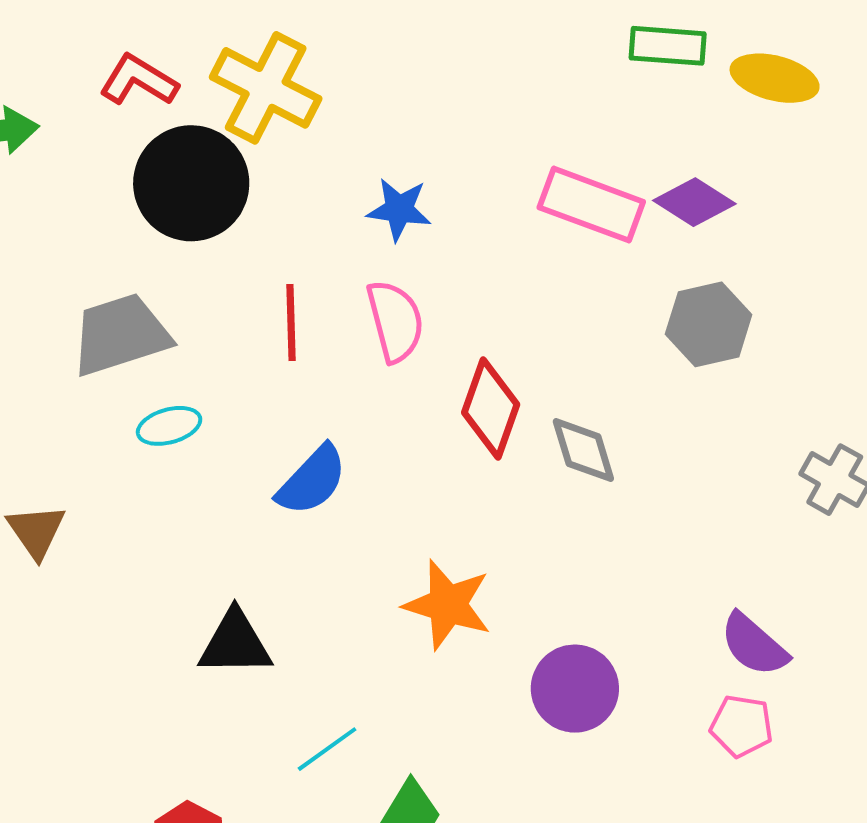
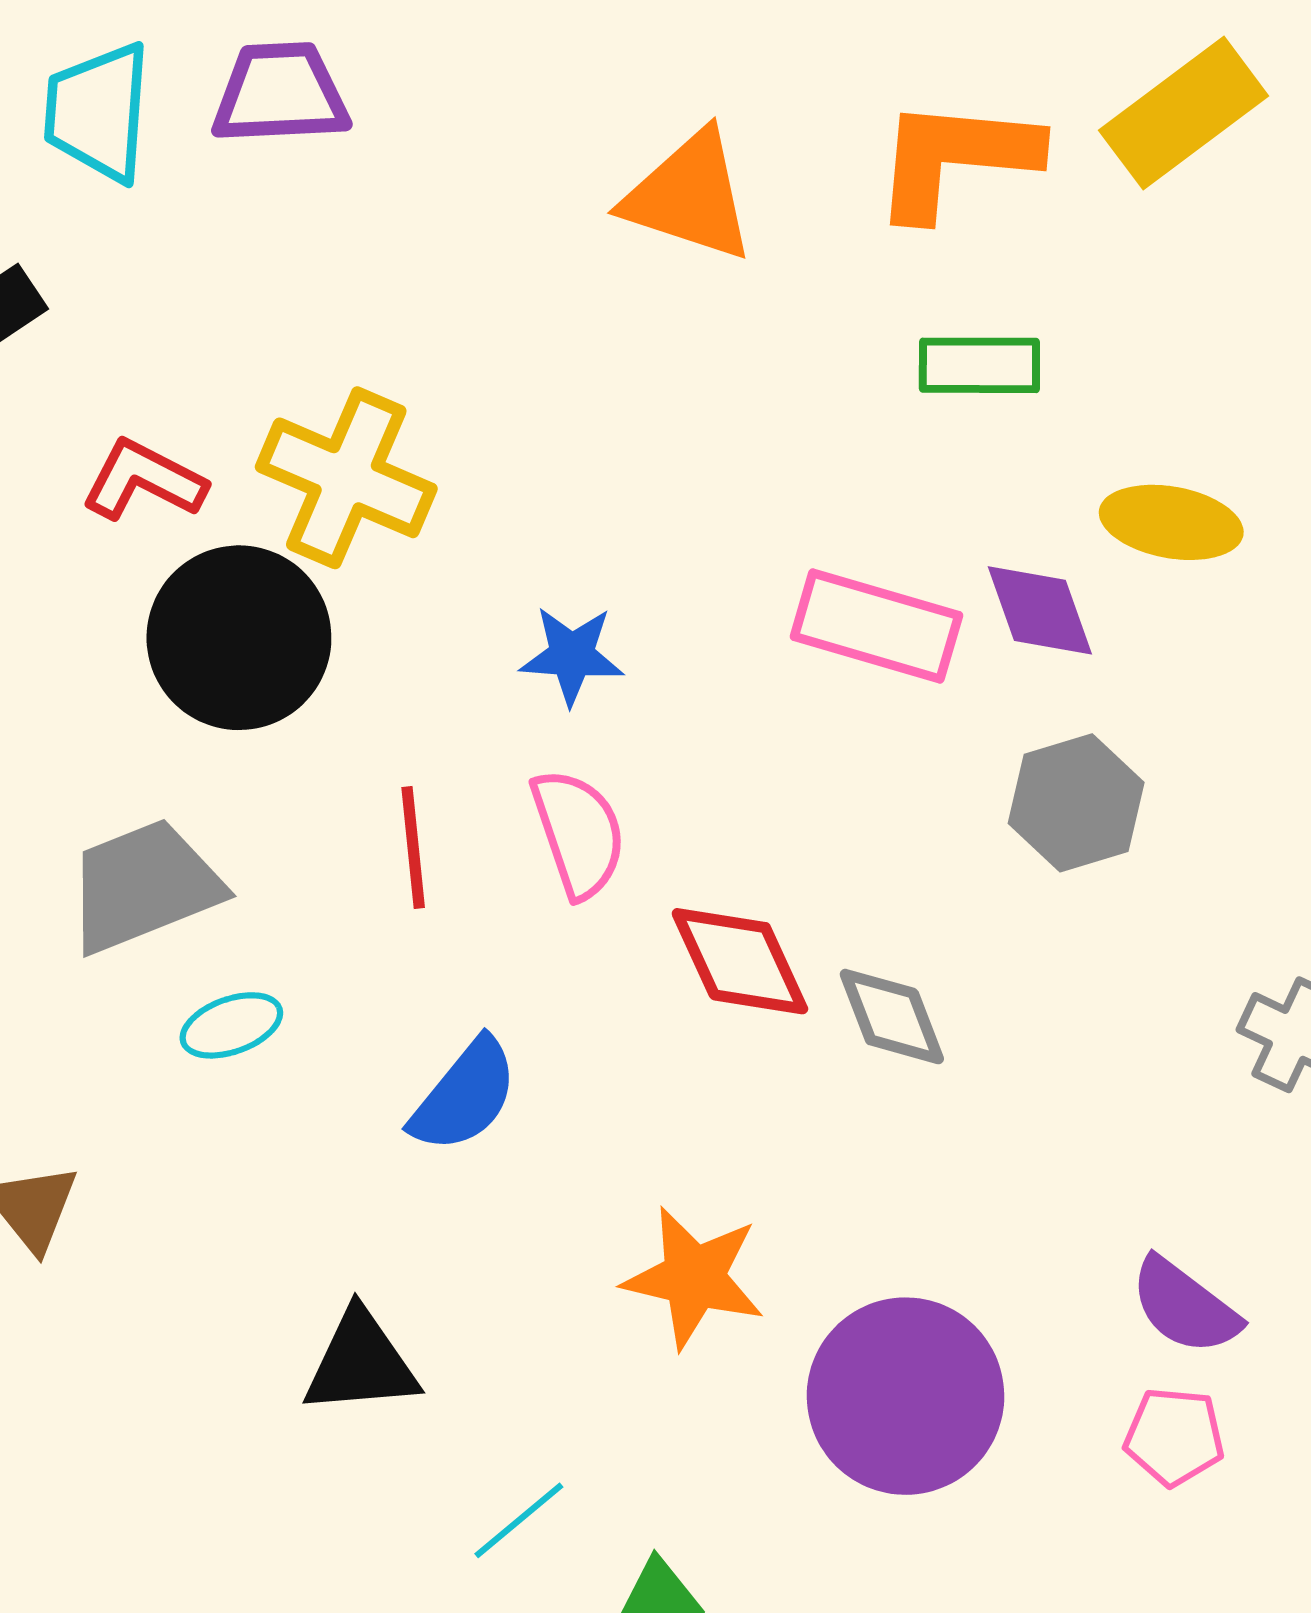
yellow ellipse: (775, 78) -> (1171, 522), moved
purple diamond: (694, 202) -> (1040, 610), turned 42
red diamond: (491, 408) -> (740, 961), turned -40
purple circle: (575, 689) -> (905, 1396), size x1.4

